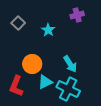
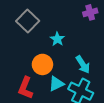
gray square: (18, 23) -> (28, 21), size x1.5
cyan star: (48, 30) -> (57, 39), moved

